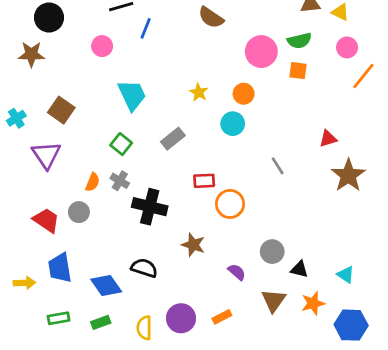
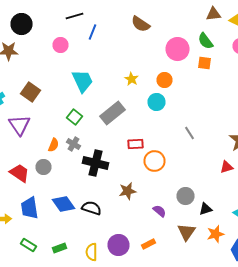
green semicircle: (299, 41) -> (206, 41), turned 66
gray rectangle: (173, 139) -> (112, 113), size x1.4
red triangle: (328, 139) -> (226, 167), moved
brown star: (193, 245) -> (128, 191), turned -30
black triangle: (299, 269) -> (206, 209), turned -32
blue diamond: (106, 286) -> (64, 204), moved
green rectangle: (59, 318) -> (28, 245), turned 42

